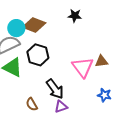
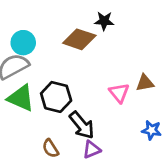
brown diamond: (34, 25) -> (79, 39), moved
black hexagon: (38, 55) -> (56, 97), moved
pink triangle: (83, 67) -> (119, 93), size x0.7

